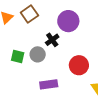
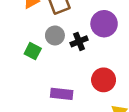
gray circle: (38, 54) -> (55, 35), moved

